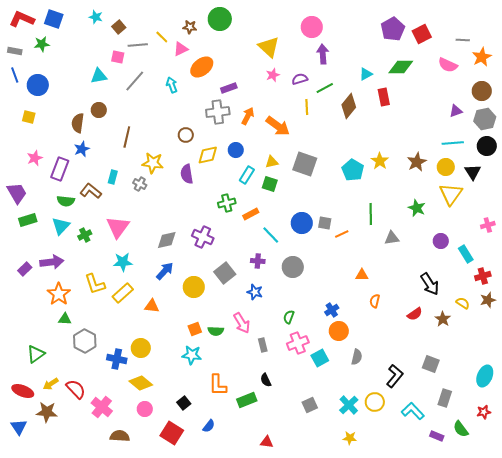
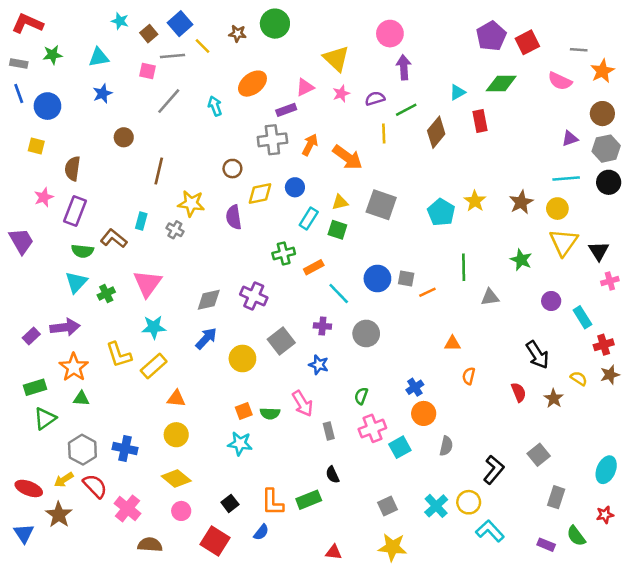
blue square: (54, 19) -> (180, 24), moved, turned 30
pink triangle: (181, 49) -> (305, 87), moved
cyan triangle: (99, 76) -> (99, 57), moved
brown semicircle: (78, 123) -> (72, 169), moved
blue star: (82, 149) -> (102, 94), moved
black triangle: (473, 172) -> (599, 251), moved
green rectangle: (28, 220) -> (35, 387), moved
orange triangle: (152, 306) -> (176, 398), moved
red semicircle: (415, 314) -> (519, 392), turned -77
gray hexagon: (85, 341) -> (82, 450), moved
green triangle: (36, 354) -> (45, 418), moved
blue cross: (117, 359) -> (125, 448), moved
gray square: (431, 364) -> (539, 455), turned 30
orange L-shape: (218, 385) -> (272, 502), moved
cyan L-shape: (413, 411) -> (490, 531), moved
brown star: (47, 412) -> (59, 515), turned 30
yellow star: (350, 438) -> (392, 547), moved, size x1.6

